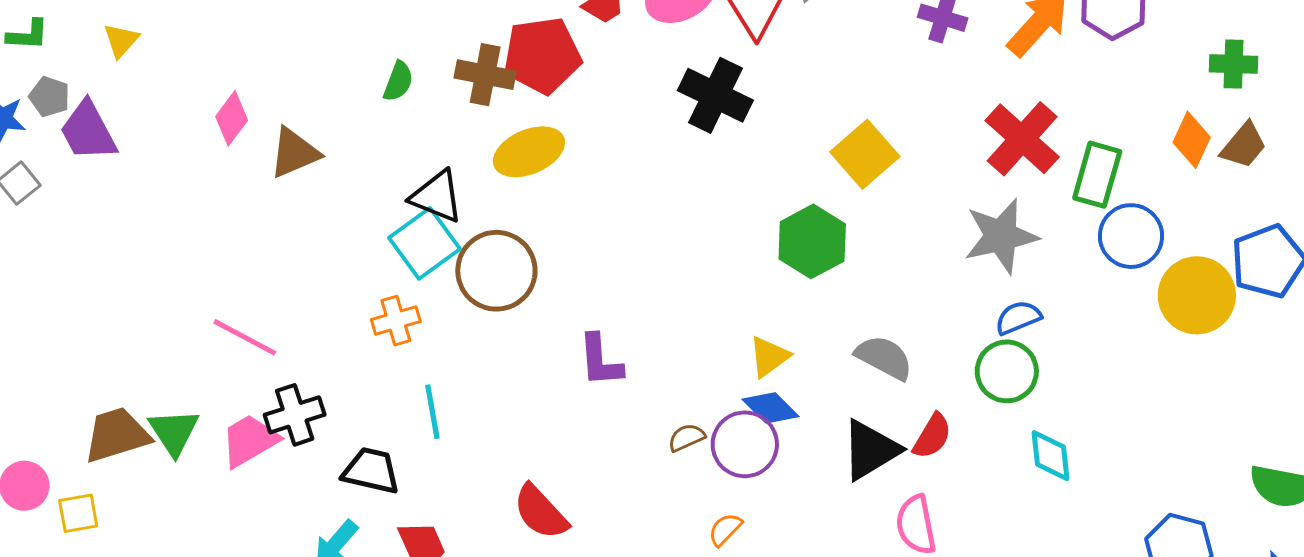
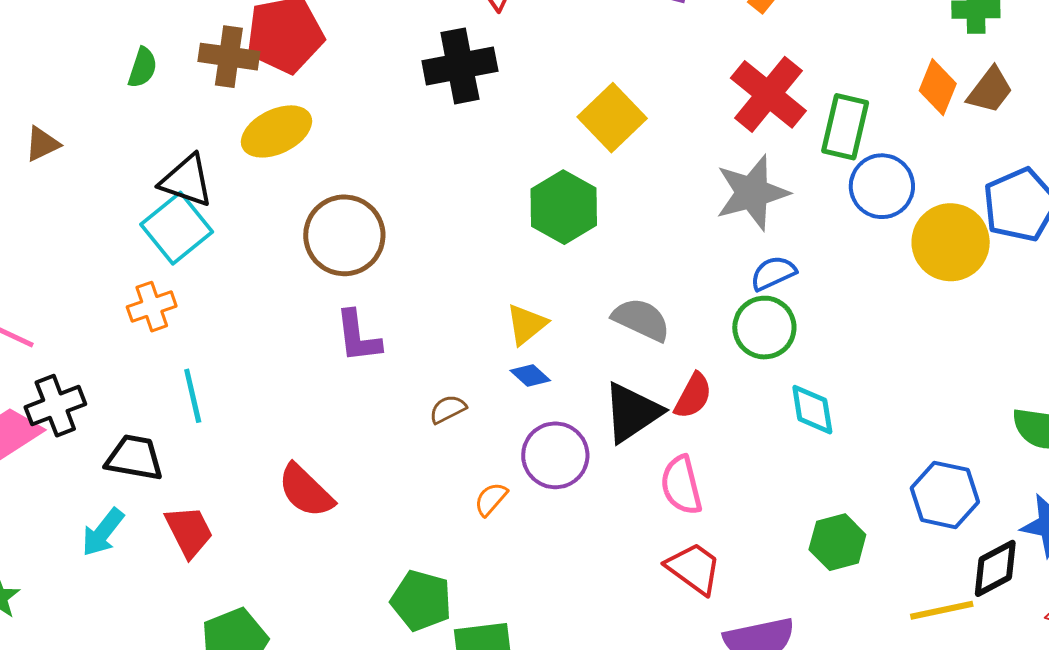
black cross: (715, 95) -> (460, 66), turned -34
brown triangle: (294, 153) -> (42, 144), size x0.7
brown circle: (496, 271) -> (344, 235), moved
blue diamond: (770, 408) -> (530, 375), size x0.7
purple circle: (745, 444) -> (555, 455), moved

